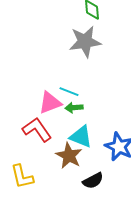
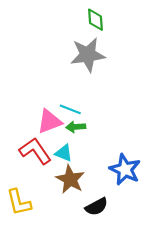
cyan triangle: (81, 137) -> (64, 153), moved, size x0.7

